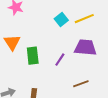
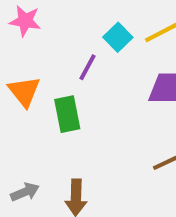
purple line: (60, 60) -> (87, 67), moved

